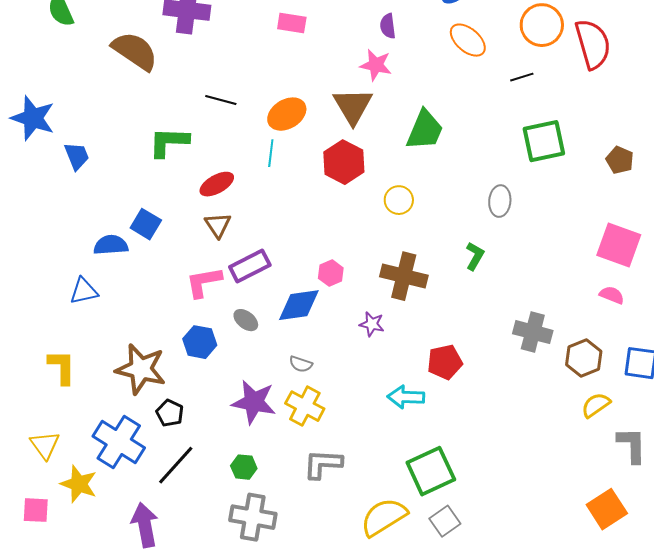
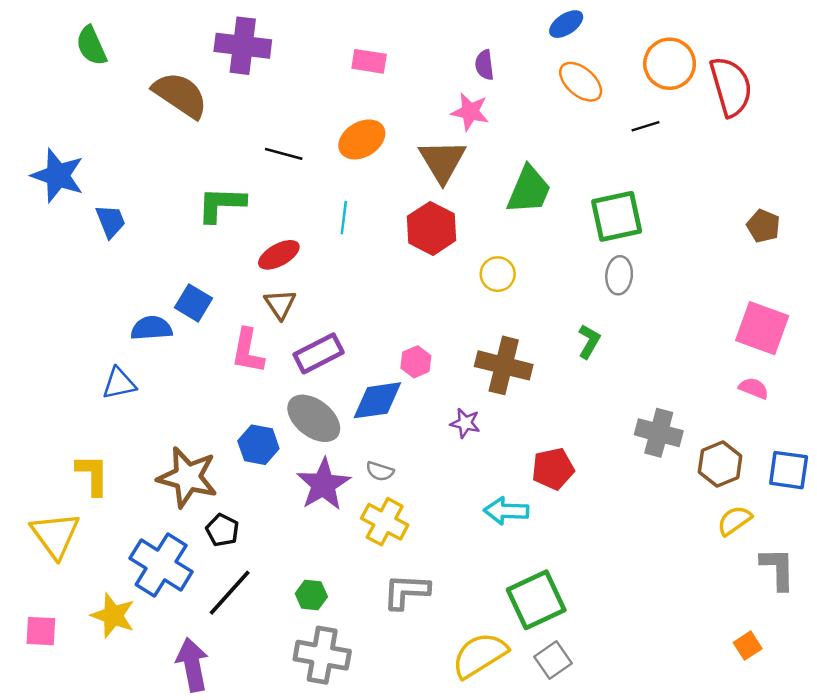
orange ellipse: (287, 114) -> (362, 139), moved
green square: (544, 141) -> (617, 216), moved
pink L-shape: (204, 282) -> (248, 351), moved, turned -69
gray ellipse: (246, 320) -> (314, 418), size x1.8
purple star: (254, 402) -> (323, 484), moved, turned 30
yellow triangle: (45, 445) -> (55, 535), moved, size x1.4
orange square: (607, 509) -> (748, 646), size x0.6
pink square: (36, 510) -> (41, 631), moved

